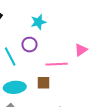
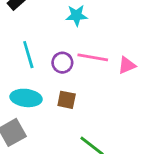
purple circle: (30, 45) -> (62, 63), moved
pink line: (57, 64) -> (93, 57), moved

